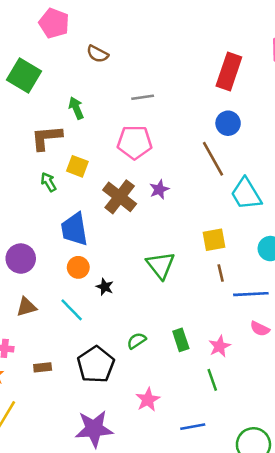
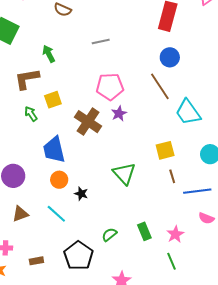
pink pentagon: (135, 142) -> (110, 87), moved
yellow square: (77, 166) -> (53, 100), turned -36

